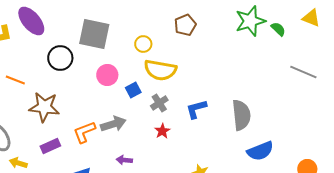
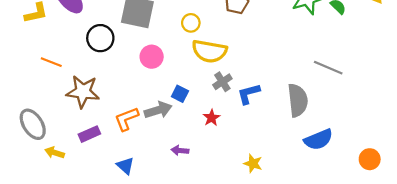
gray line: (303, 72) -> (328, 68), moved
blue square: (133, 90) -> (180, 94), moved, turned -35
gray cross: (159, 103) -> (222, 82), moved
purple arrow: (124, 160) -> (180, 150), moved

